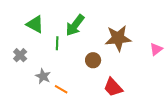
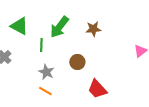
brown star: (118, 38) -> (93, 29), moved, size x0.6
gray star: (43, 76) -> (46, 72), moved

